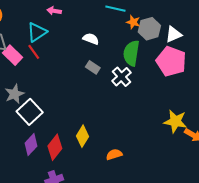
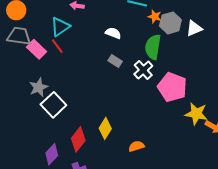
pink pentagon: (171, 61) -> (172, 87), moved
purple diamond: (31, 145) -> (52, 154), moved

